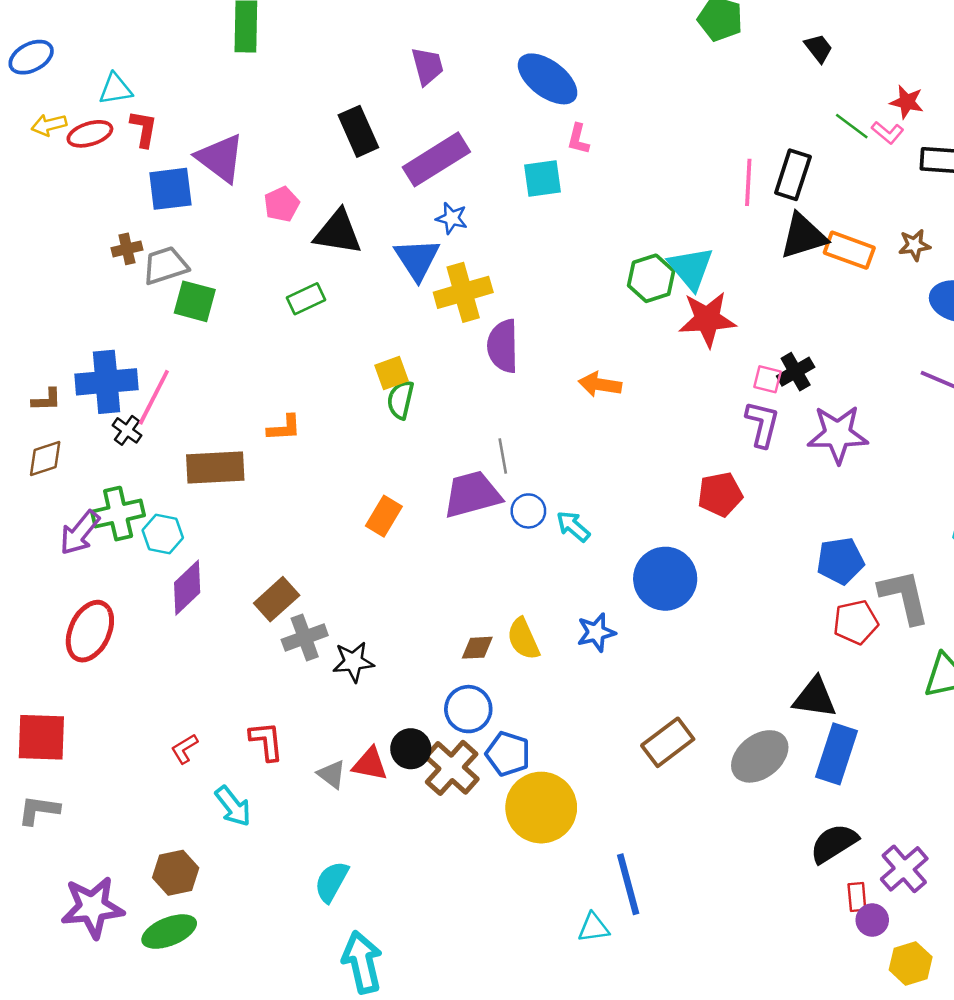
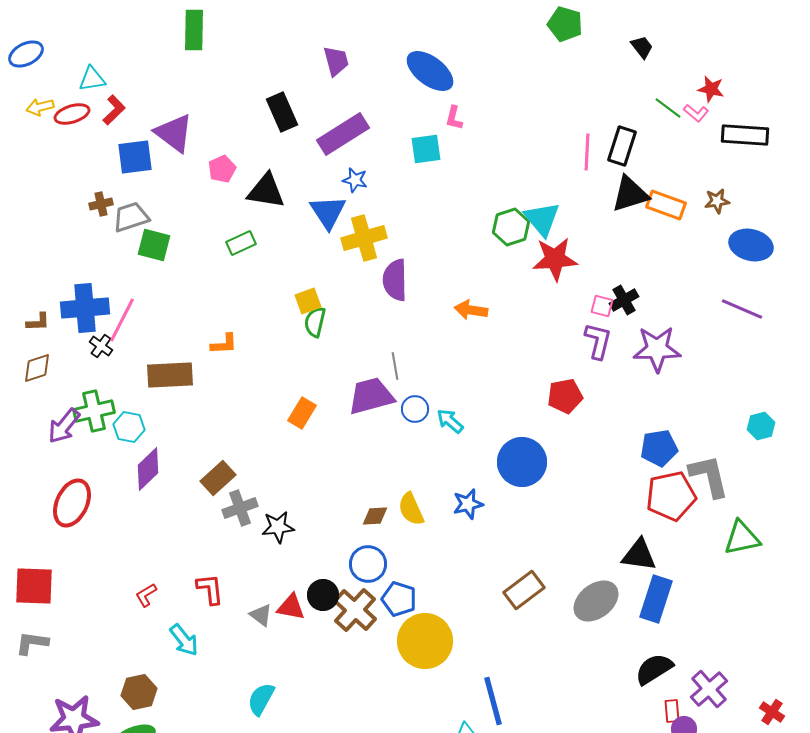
red L-shape: (144, 129) -> (114, 110), turned 36
red pentagon: (856, 622) -> (671, 496), size x1.4

